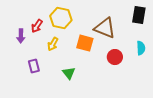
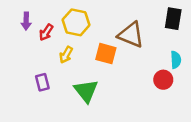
purple arrow: (21, 36) -> (26, 21), moved
red circle: (115, 57) -> (163, 80), moved
green triangle: (69, 73) -> (86, 91), size x1.5

